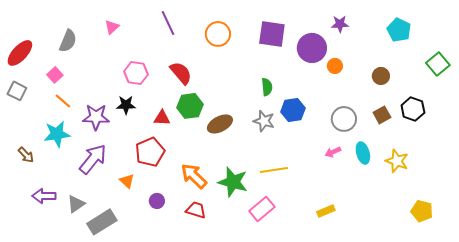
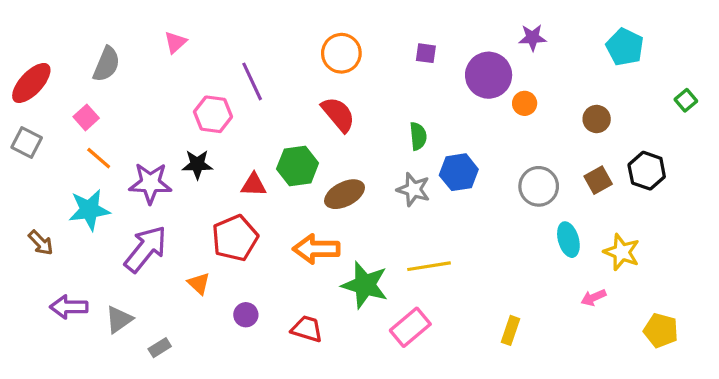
purple line: (168, 23) -> (252, 81), moved
purple square: (272, 34) -> (426, 53), size x0.5
green square: (438, 64) -> (686, 100), size x0.6
red semicircle: (181, 73) -> (338, 114), moved
pink arrow: (333, 152) -> (593, 298), moved
orange arrow: (194, 176) -> (316, 249), moved, turned -44
yellow rectangle: (326, 211) -> (510, 330), turned -48
gray rectangle: (102, 222) -> (160, 348), size x0.5

